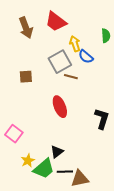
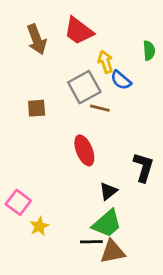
pink square: (14, 134) -> (18, 202), moved
black triangle: (57, 152) -> (108, 191), moved
green trapezoid: (44, 169) -> (107, 224), moved

